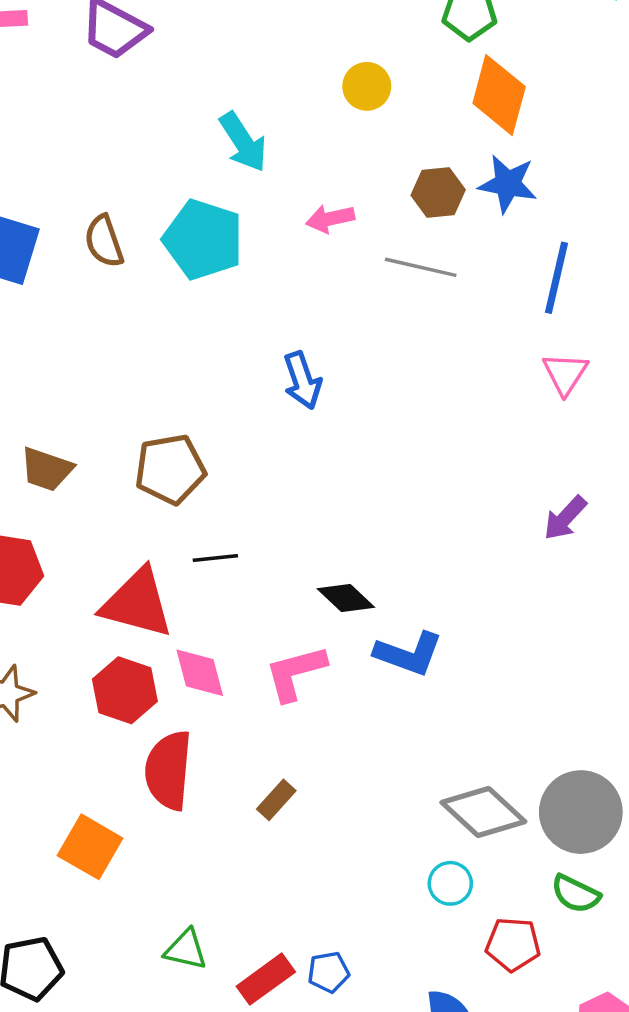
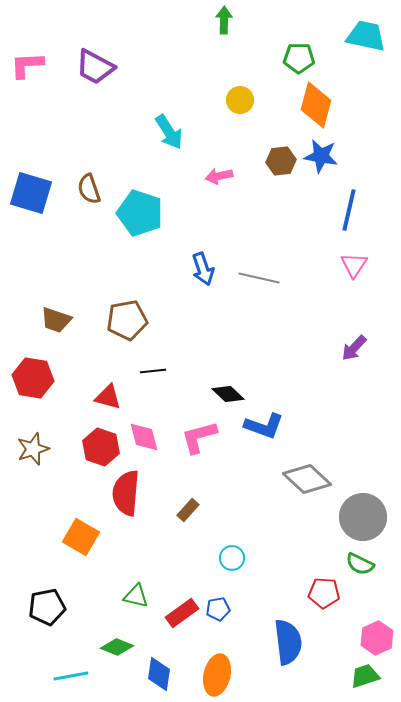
cyan pentagon: (203, 239) -> (140, 213), moved
gray line: (421, 267) -> (259, 278), moved
red triangle: (137, 603) -> (108, 397), size x0.6
gray diamond: (483, 812) -> (307, 479), moved
cyan circle: (450, 883) -> (232, 558), moved

